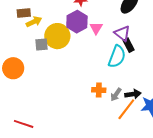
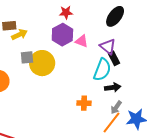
pink triangle: (96, 28) -> (82, 41), turned -40
yellow circle: (57, 36) -> (42, 63), moved
black arrow: (133, 94) -> (113, 87), moved
gray arrow: (116, 95) -> (116, 107), moved

